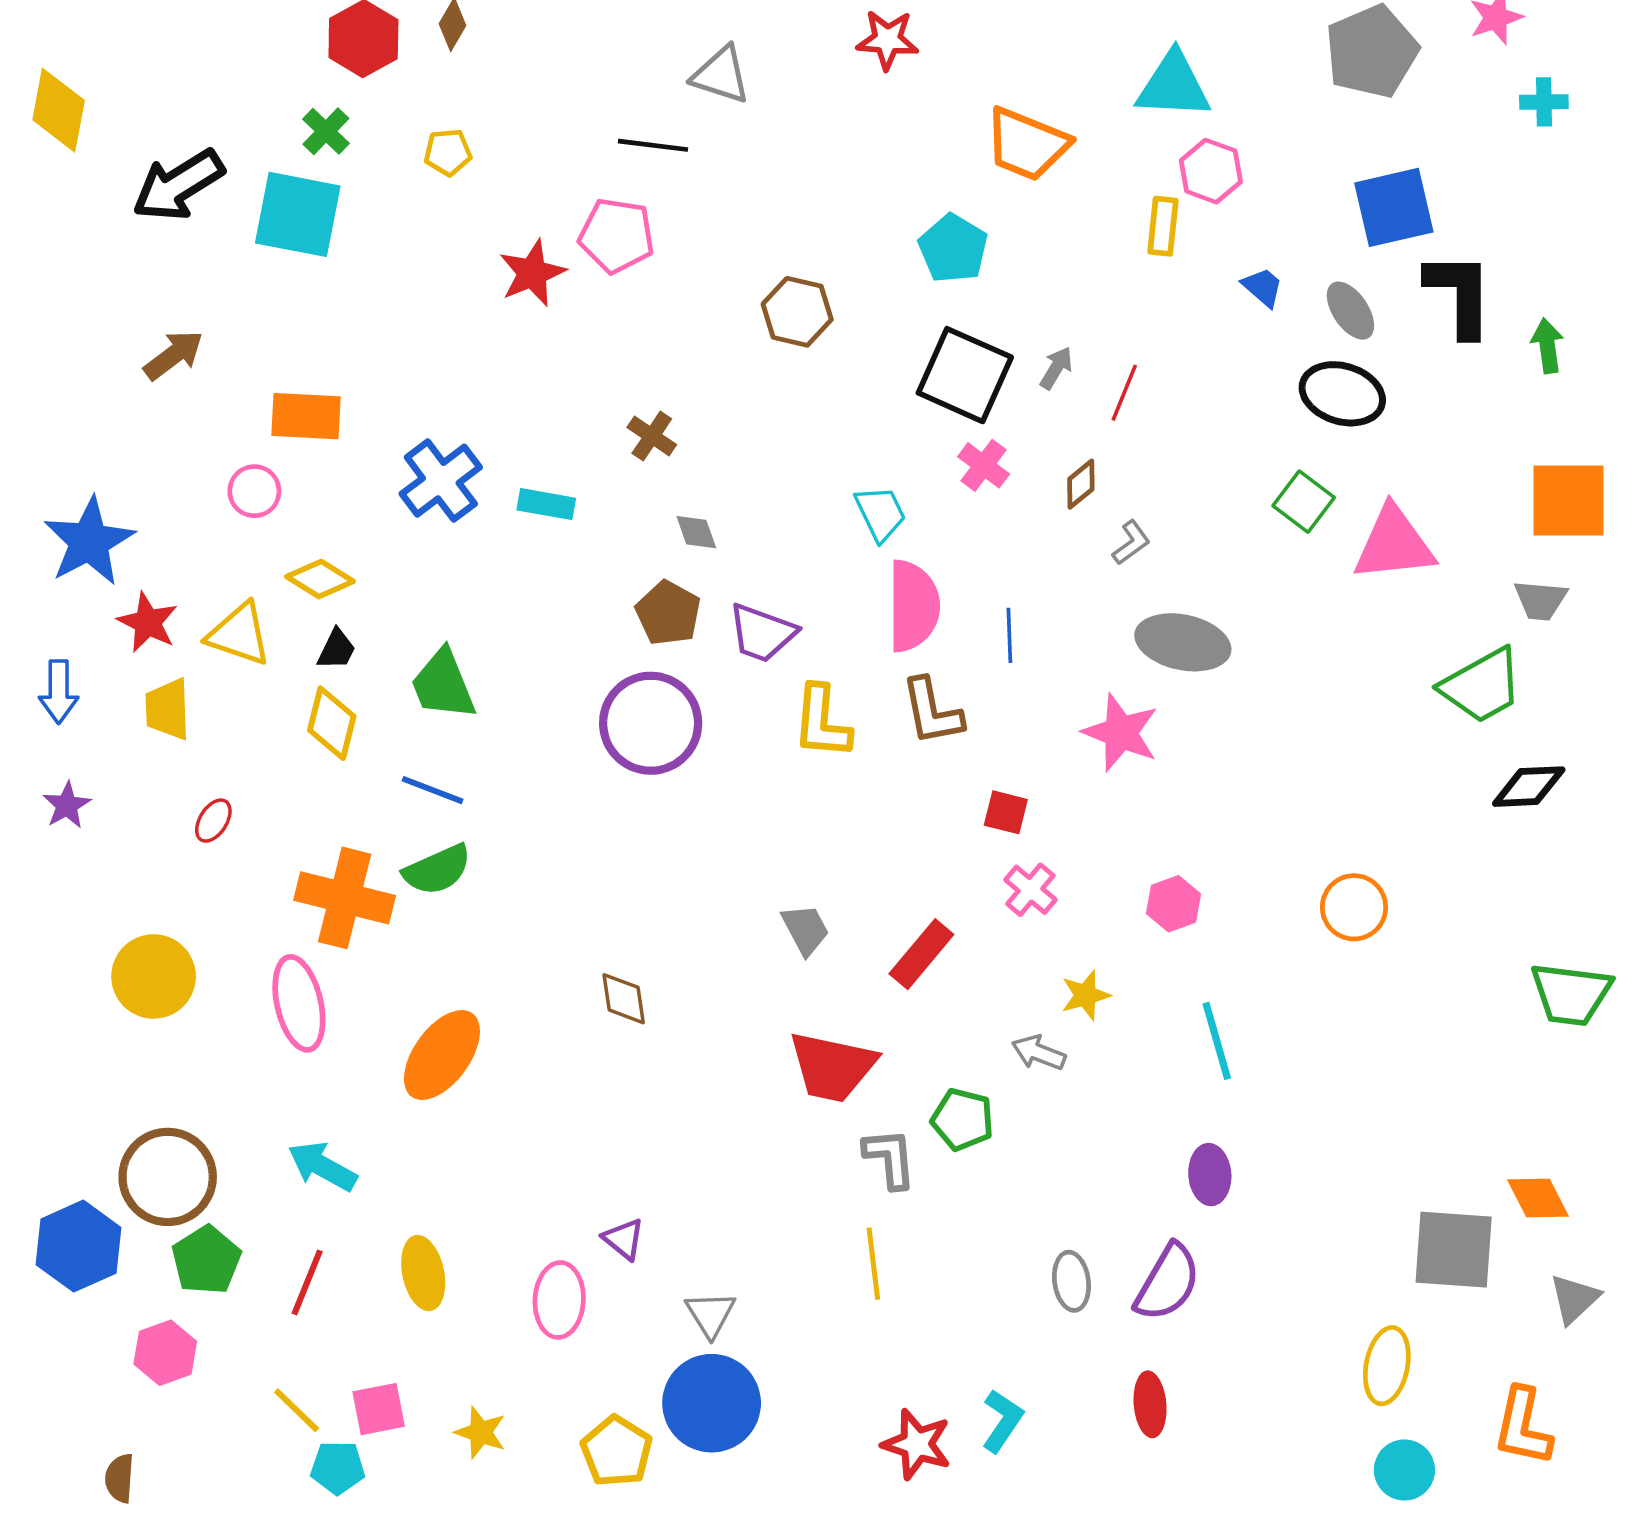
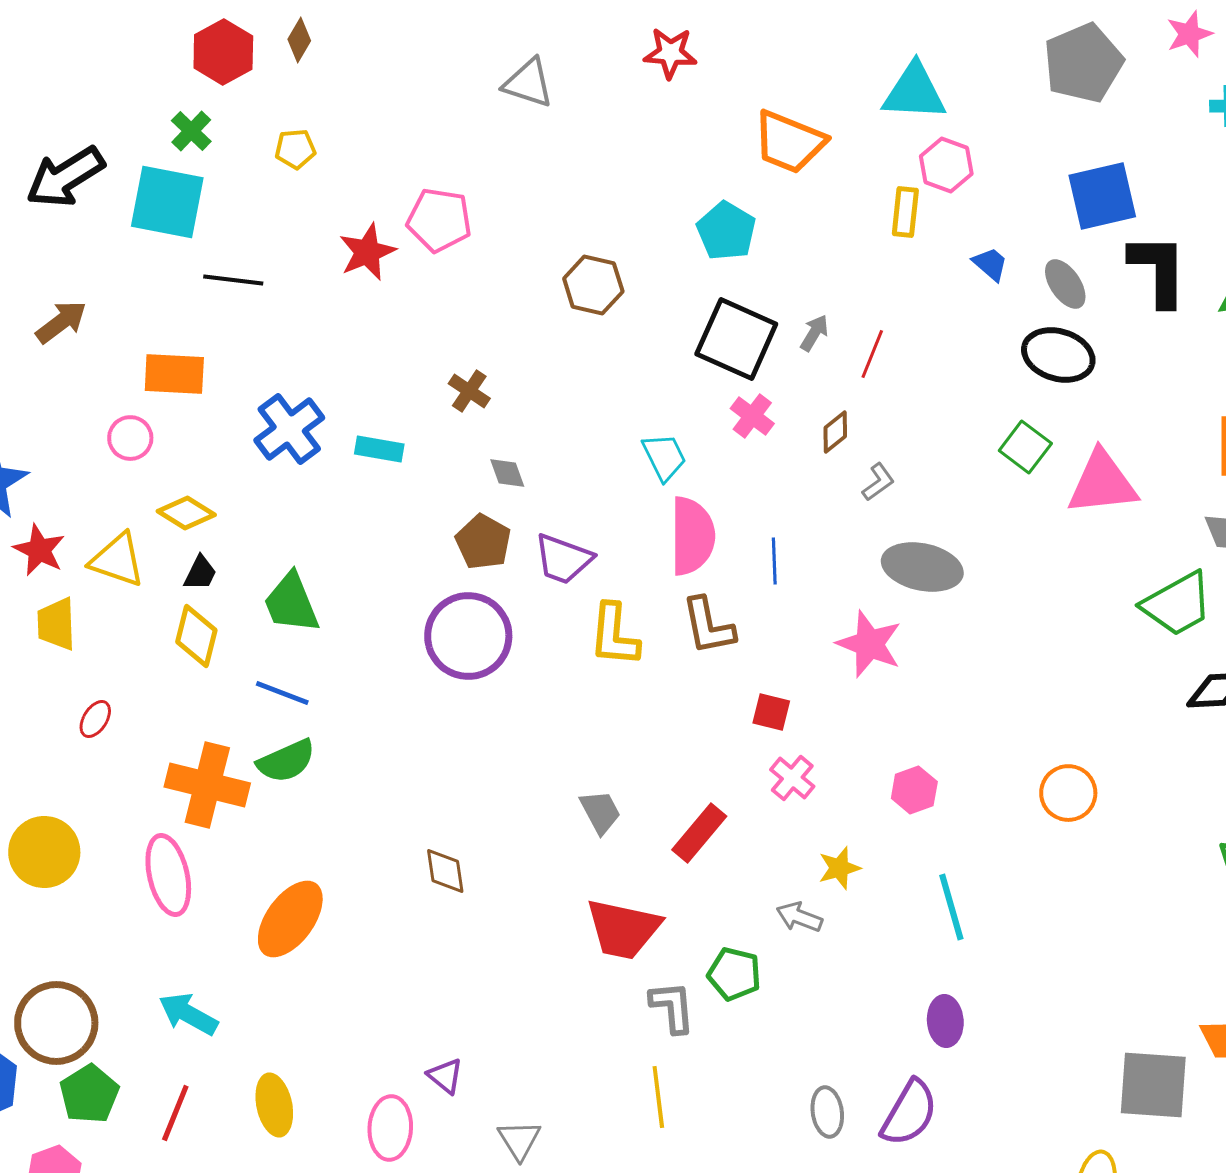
black line: (653, 145) -> (233, 280), moved

